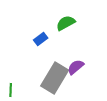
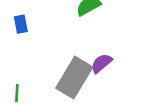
blue rectangle: (41, 39) -> (21, 24), moved, turned -64

